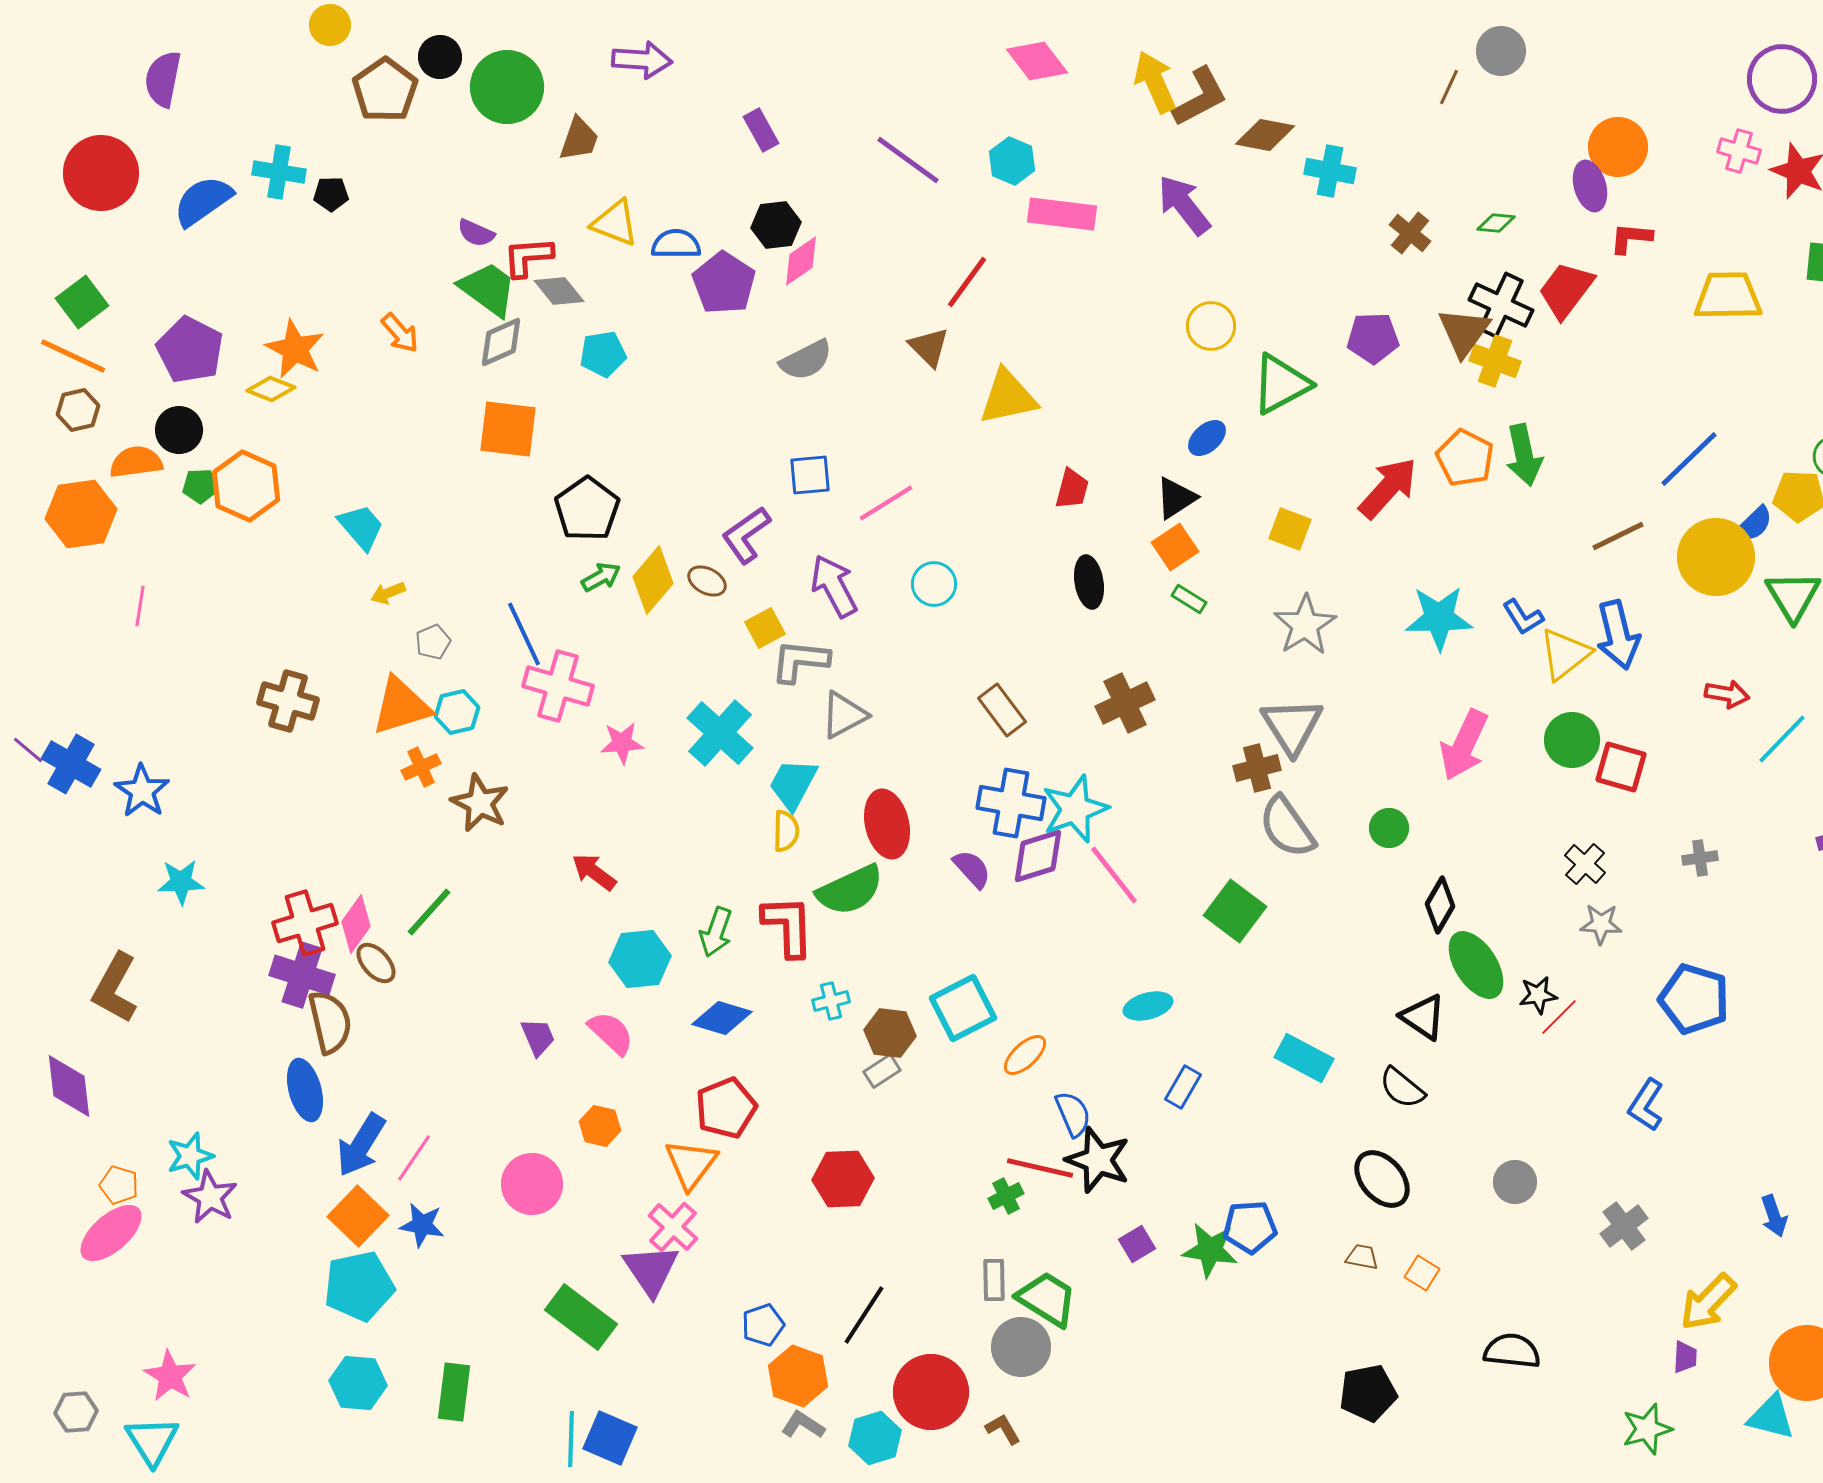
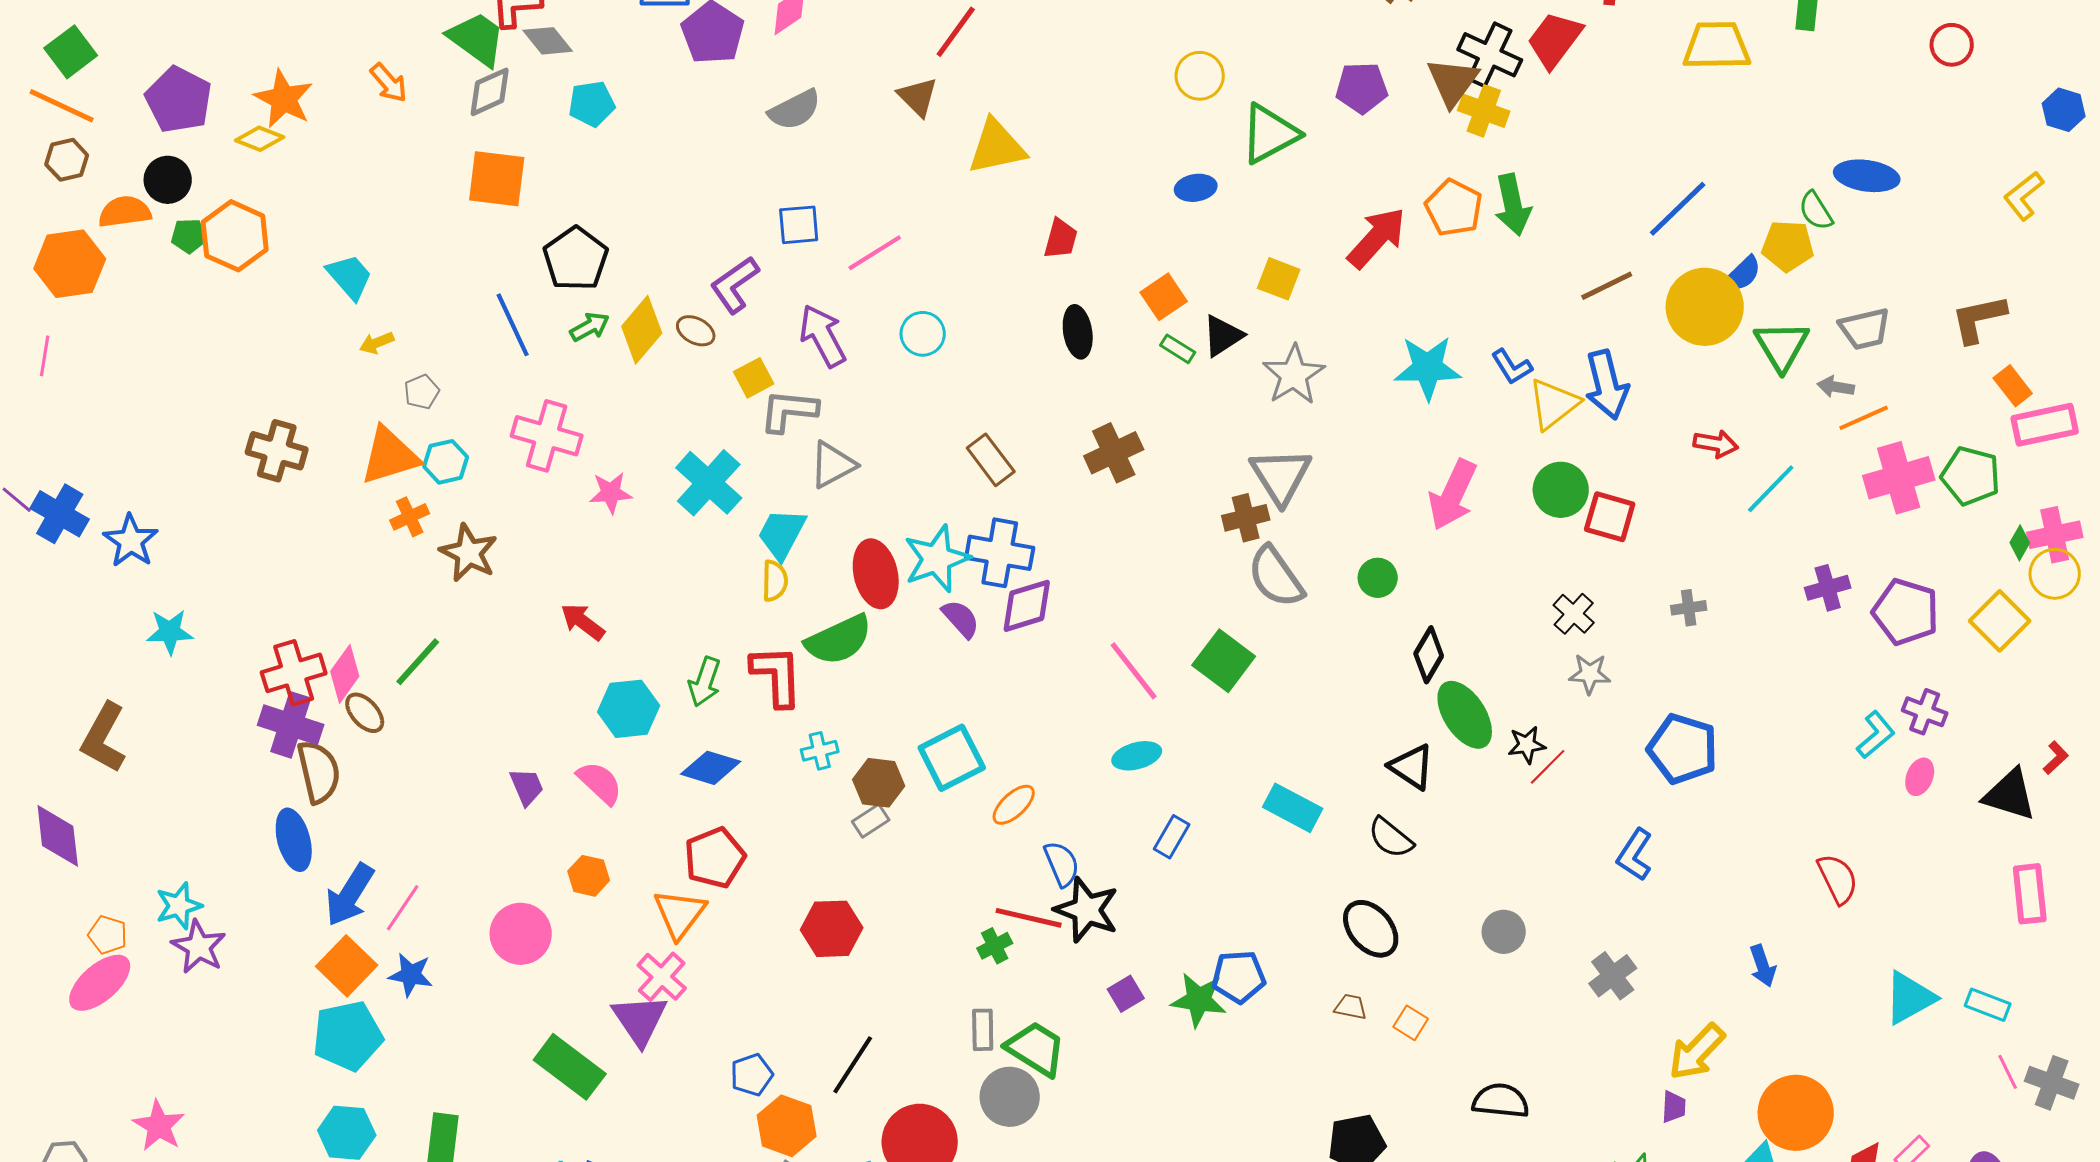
blue ellipse: (1207, 438) -> (1196, 188), turned 33
black triangle: (1176, 498) -> (1223, 336), moved
pink line: (140, 606) -> (45, 356), moved
blue line: (524, 634) -> (513, 325), moved
cyan star: (1075, 809) -> (937, 559), moved
pink line: (1114, 875) -> (1134, 671), moved

